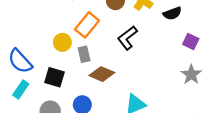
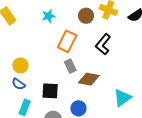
yellow circle: (62, 42) -> (20, 65), moved
blue semicircle: (20, 61) -> (19, 84), size x0.6

